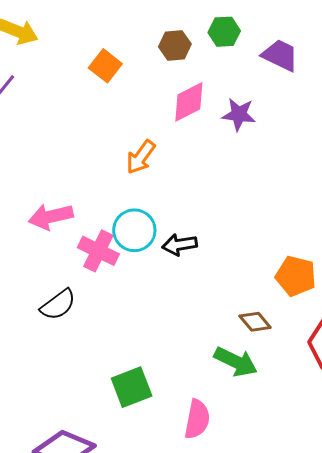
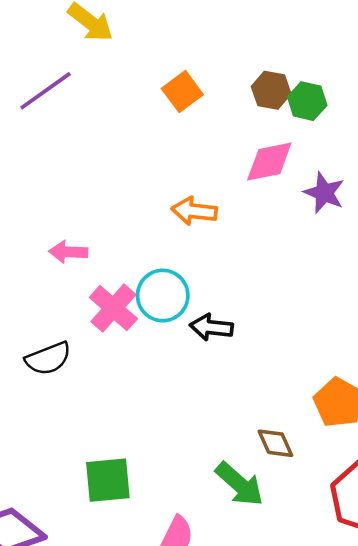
green hexagon: (224, 32) -> (307, 101), moved
orange arrow: (141, 157) -> (194, 211), turned 45
pink arrow: (51, 217) -> (68, 252), size x0.7

